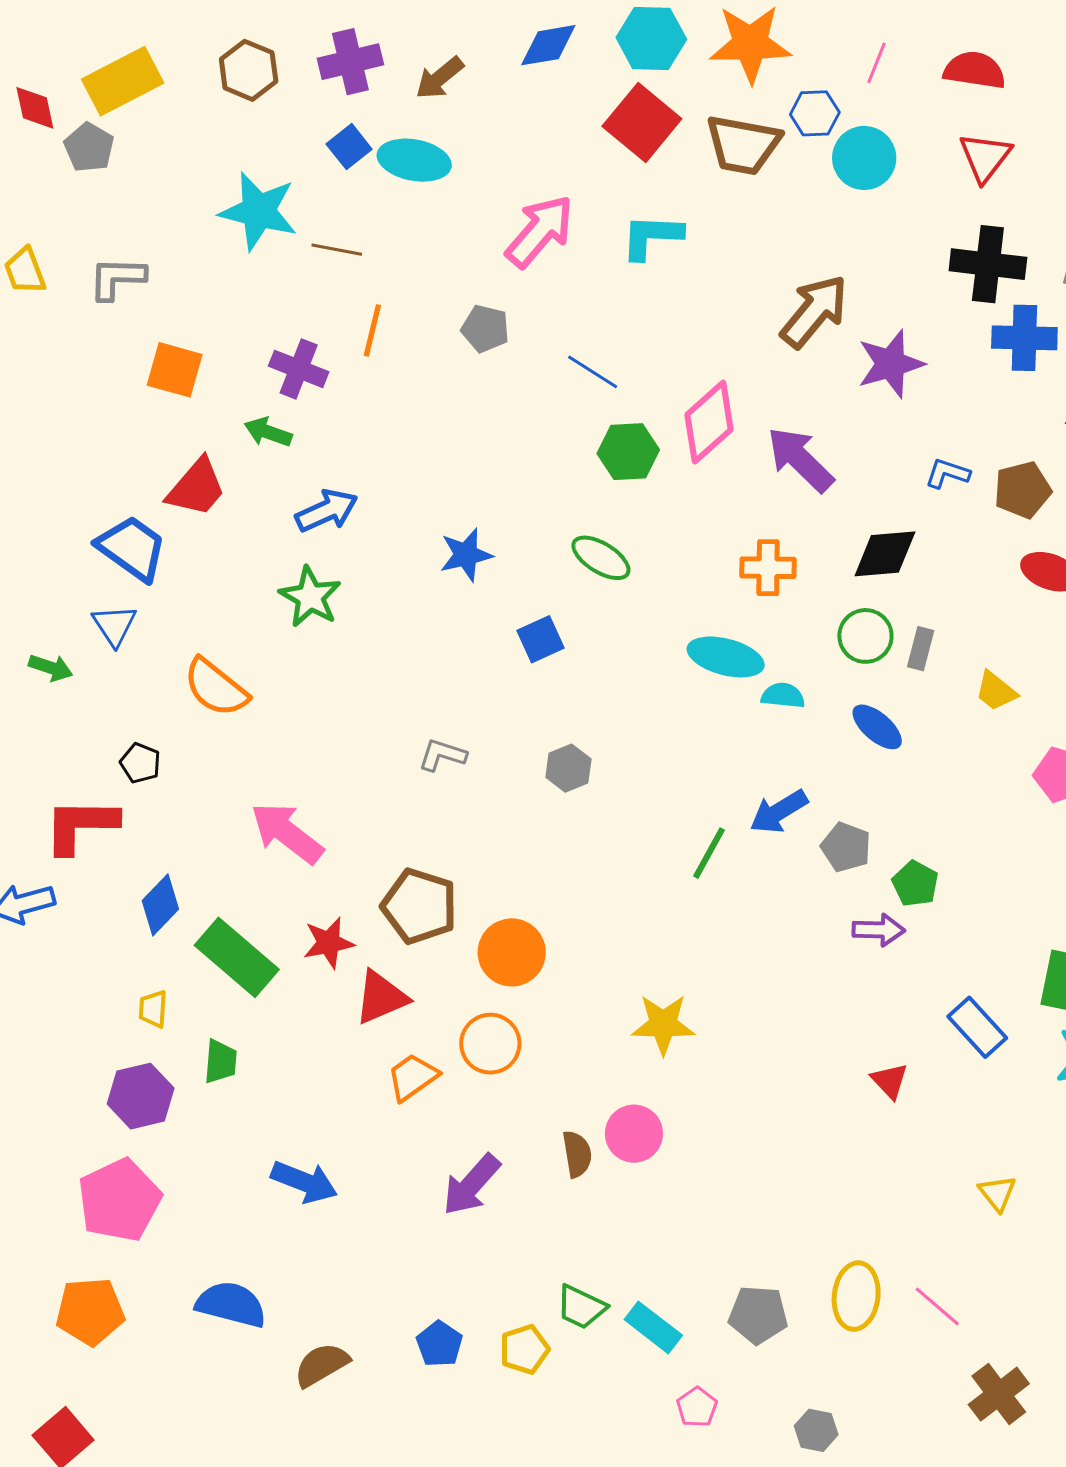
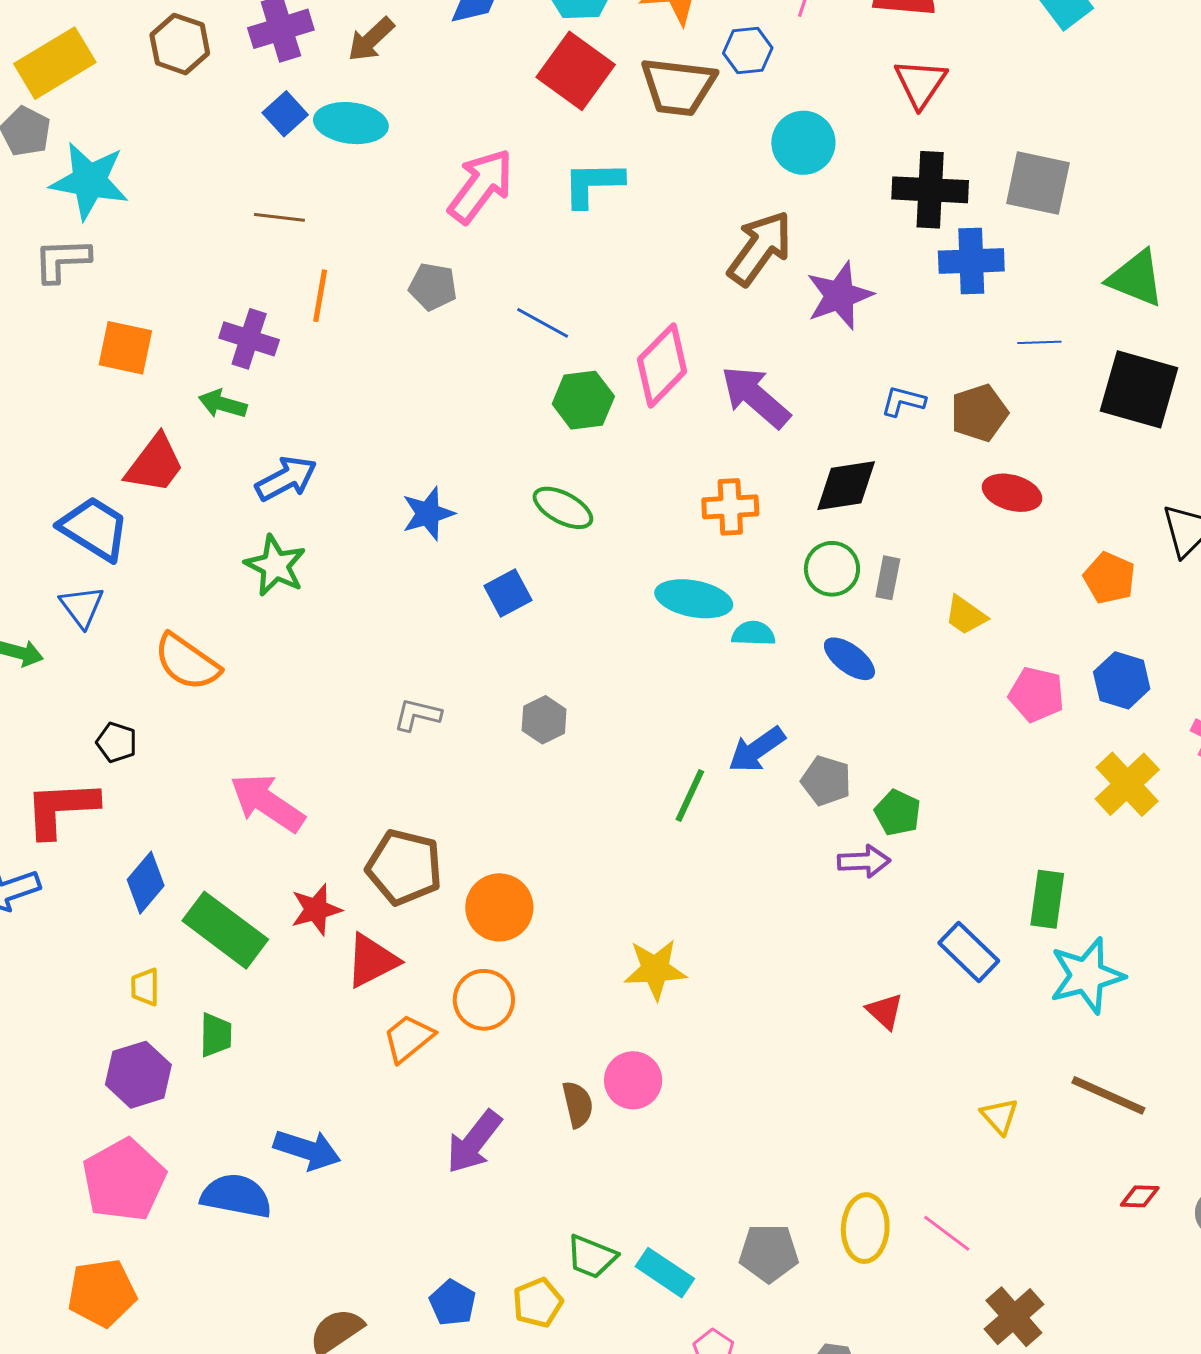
cyan circle: (864, 158) -> (803, 143), moved
cyan star: (259, 211) -> (89, 181), moved
blue semicircle: (231, 1304) -> (236, 1196), moved

